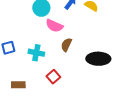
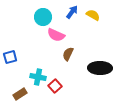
cyan cross: (36, 53) -> (38, 77), moved
brown rectangle: (18, 85) -> (20, 94), turned -32

